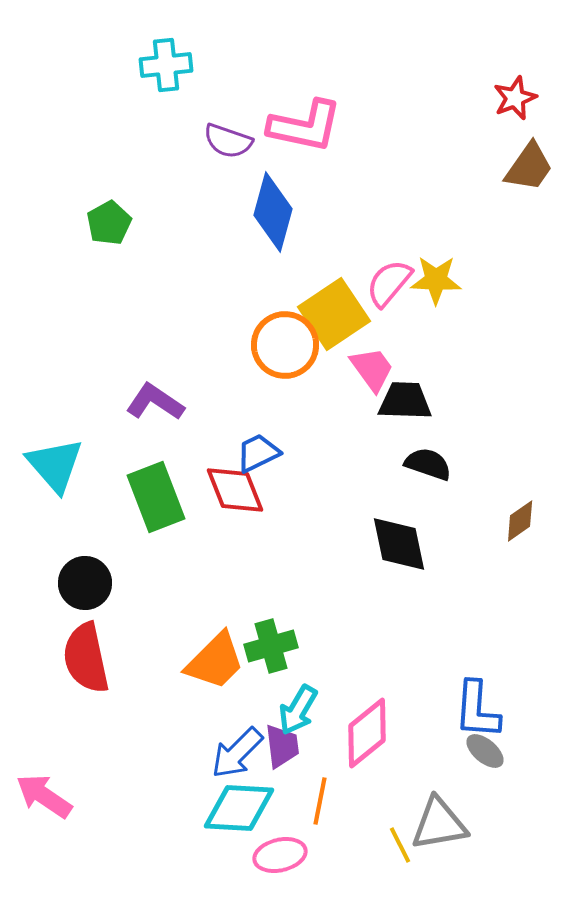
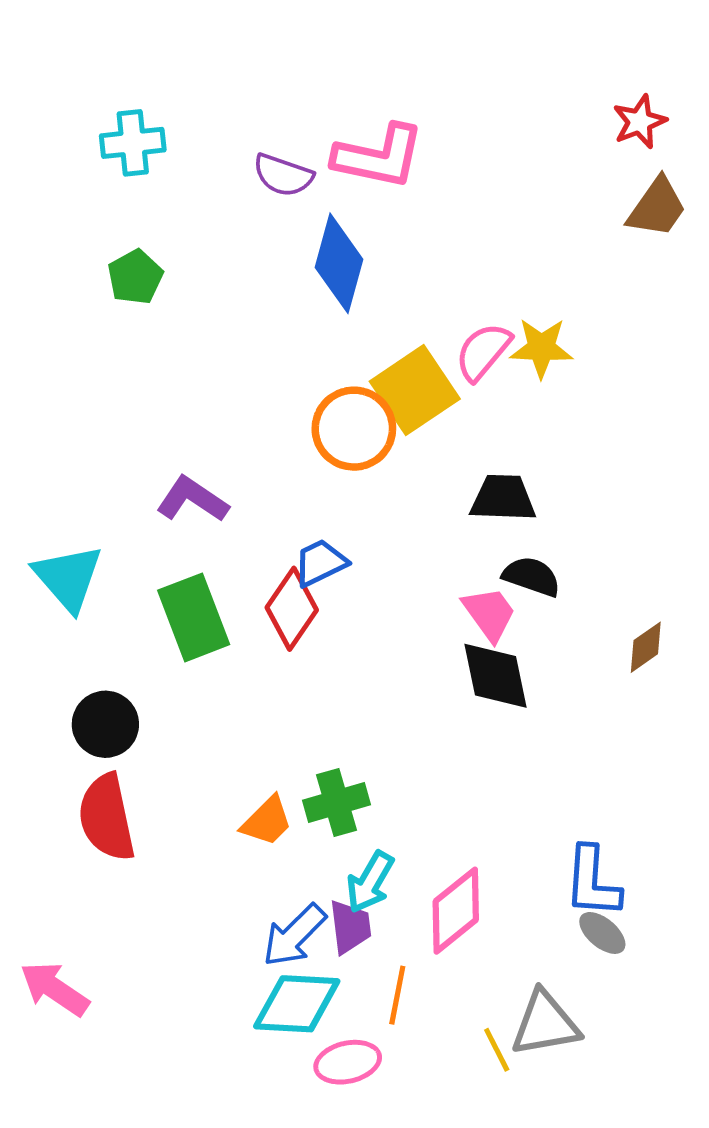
cyan cross: (166, 65) -> (133, 143), moved
pink trapezoid: (372, 369) -> (489, 614), moved
red diamond: (235, 490) -> (292, 609), turned 56
orange trapezoid: (215, 661) -> (267, 821), size x0.7

